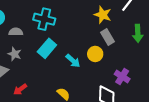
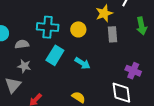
yellow star: (103, 15) -> (104, 13), turned -30
gray rectangle: (107, 37) -> (112, 34), turned 35
yellow circle: (95, 54) -> (78, 29), moved

